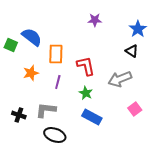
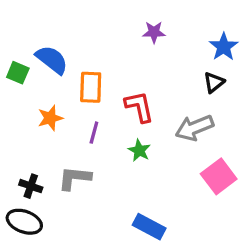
black triangle: (132, 51) -> (214, 82), turned 48
pink square: (135, 109) -> (219, 176), size x1.5
blue rectangle: (92, 117) -> (149, 227), moved
black ellipse: (55, 135) -> (24, 222), moved

